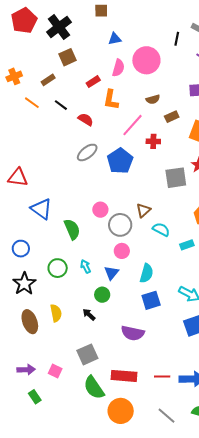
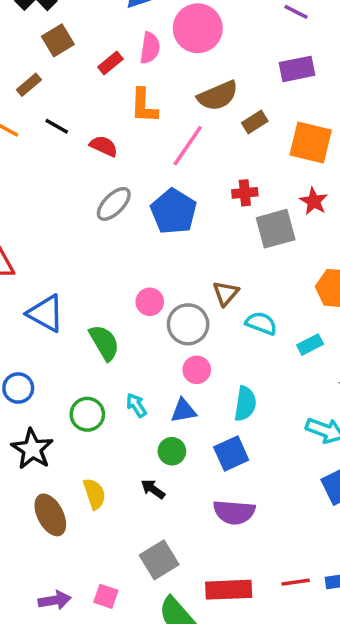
red rectangle: (93, 82) -> (110, 63), moved
brown semicircle: (153, 99) -> (218, 96), size x1.6
red cross: (153, 141) -> (245, 193), moved
blue triangle: (111, 273) -> (183, 411), turned 49
blue square: (151, 300) -> (231, 454), moved

